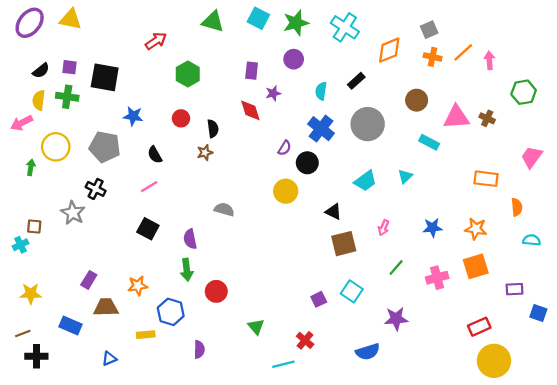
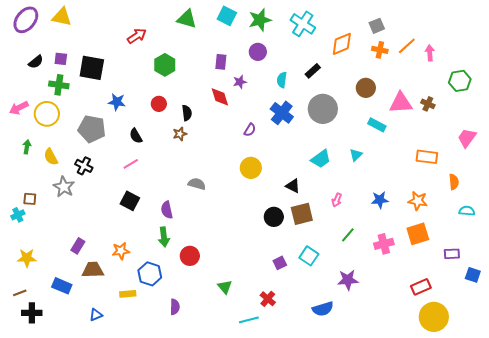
yellow semicircle: (39, 100) -> (51, 157), moved, turned -36
yellow circle: (56, 147) -> (47, 114), moved
black circle: (307, 163) -> (274, 217), moved

